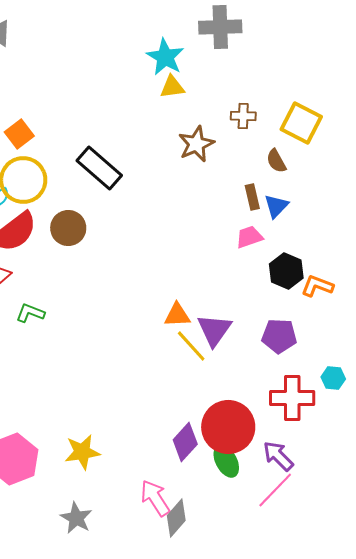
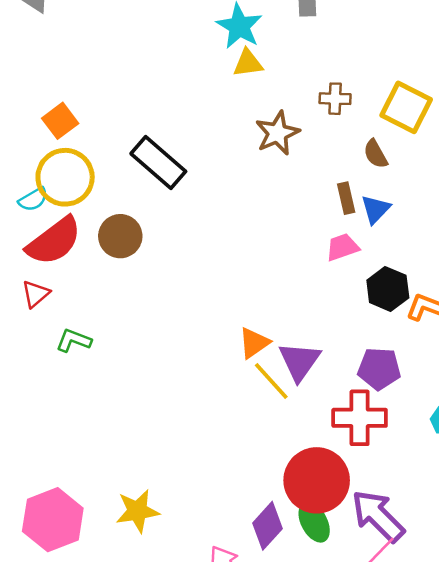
orange triangle: (177, 315) -> (254, 343), turned -32
red cross: (292, 398) -> (360, 418), moved
purple diamond: (185, 442) -> (268, 526), moved
purple arrow: (278, 456) -> (378, 516), size x1.4

